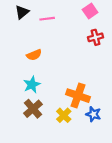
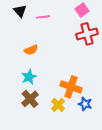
black triangle: (22, 12) -> (20, 11), turned -32
red cross: (96, 37) -> (87, 34), size x1.5

